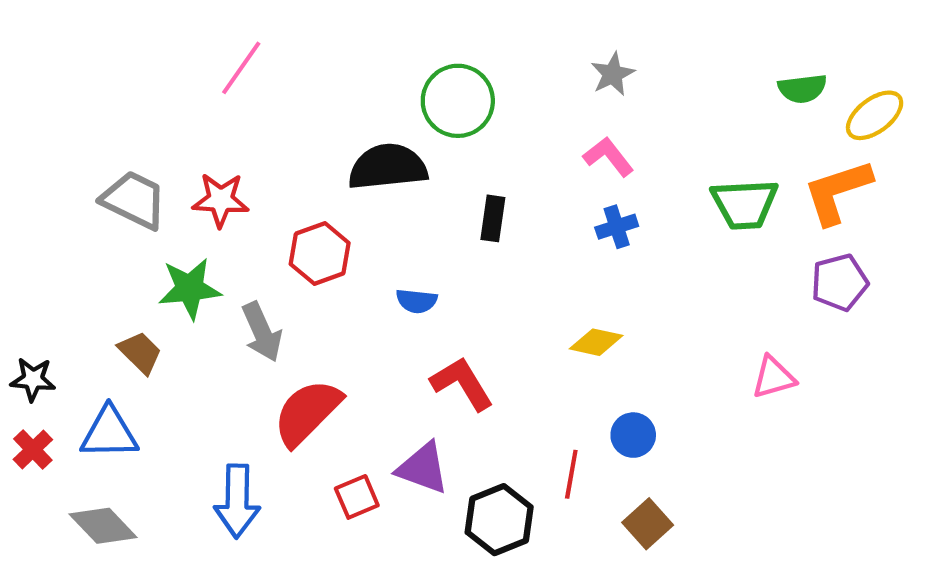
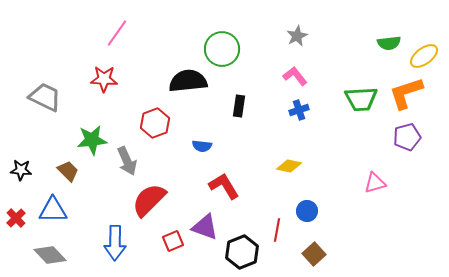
gray trapezoid: (134, 200) -> (45, 97), moved
red star: (221, 200) -> (104, 79), moved
black star: (33, 379) -> (21, 170), moved

